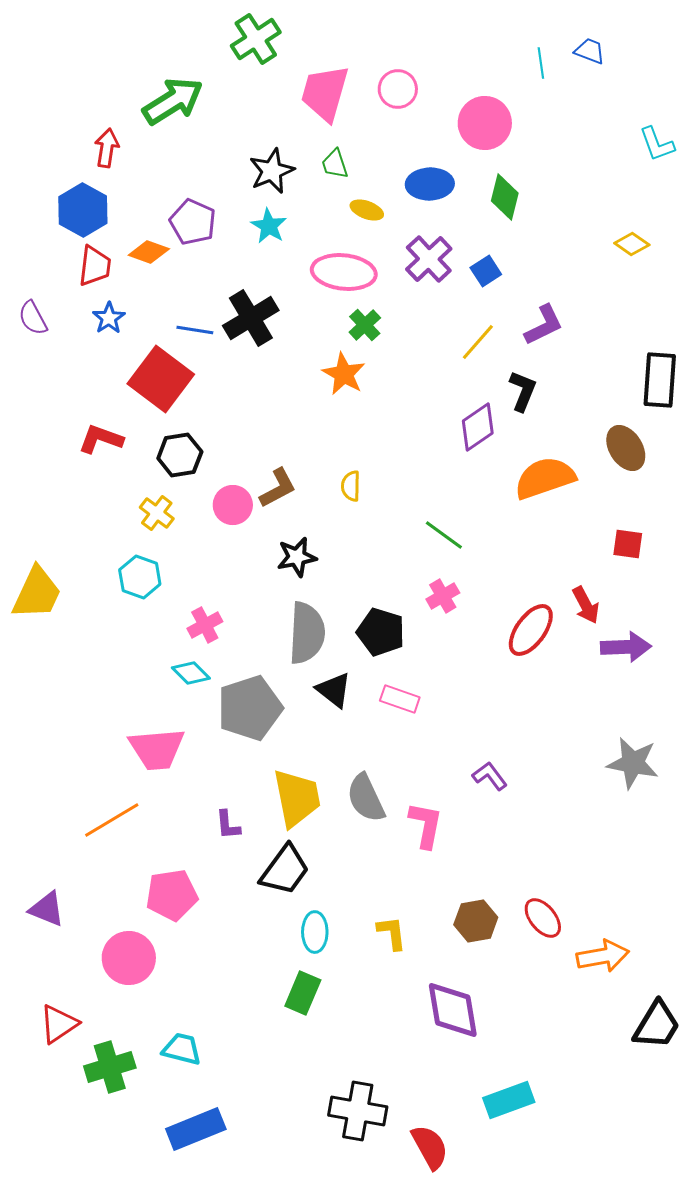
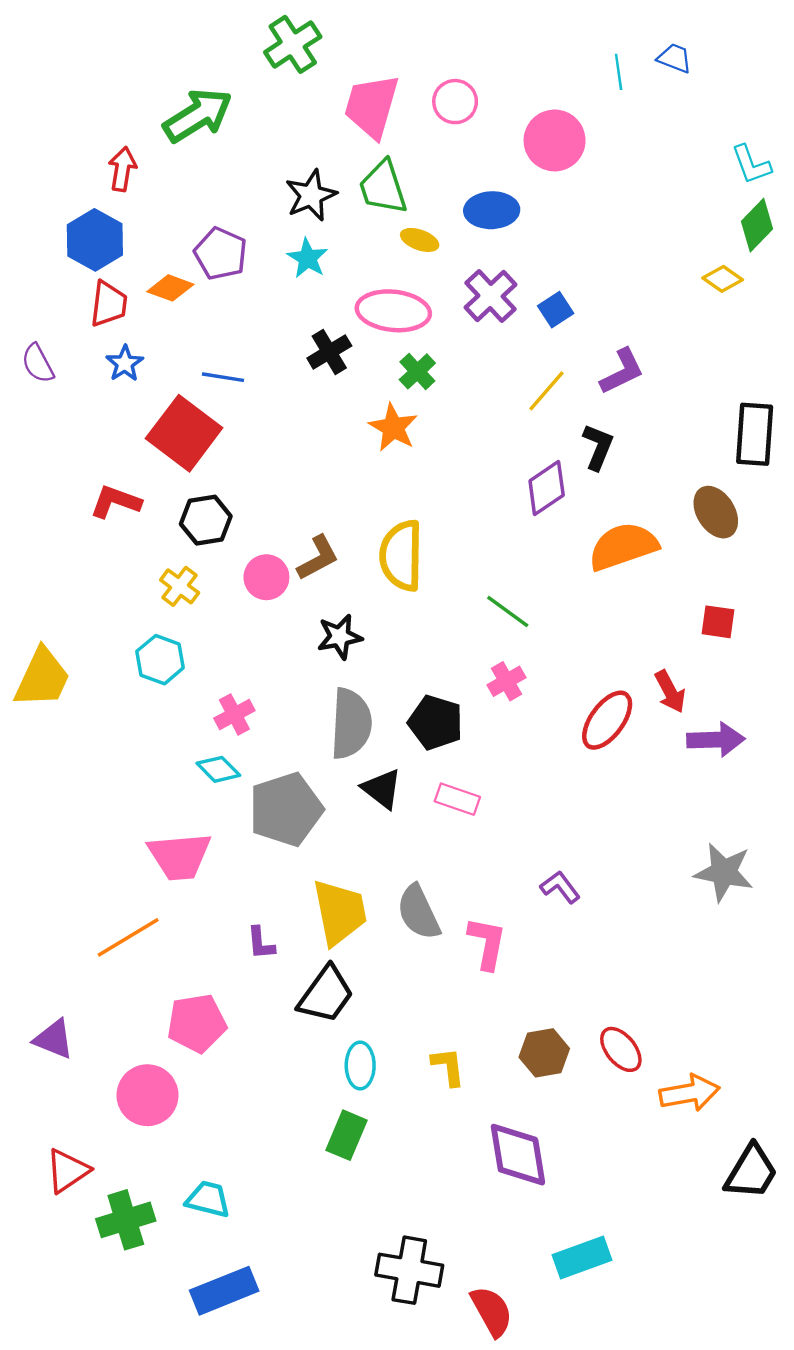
green trapezoid: (335, 164) -> (383, 187), size x1.6
green diamond: (505, 197) -> (757, 225), moved, turned 30
black cross: (251, 318) -> (329, 352), moved, size x0.7
yellow semicircle: (351, 486) -> (401, 556), size x2.0

